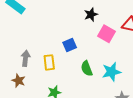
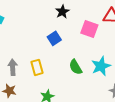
black star: (91, 15) -> (62, 12), moved
blue square: (70, 45) -> (54, 38), moved

